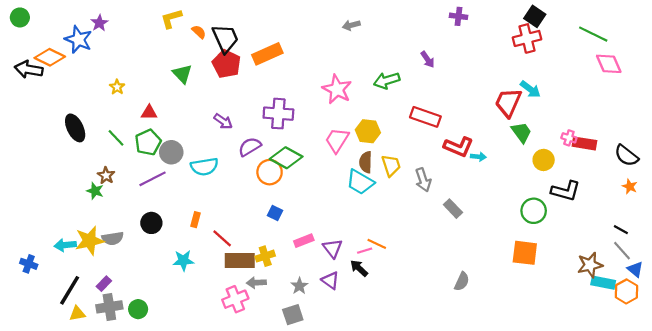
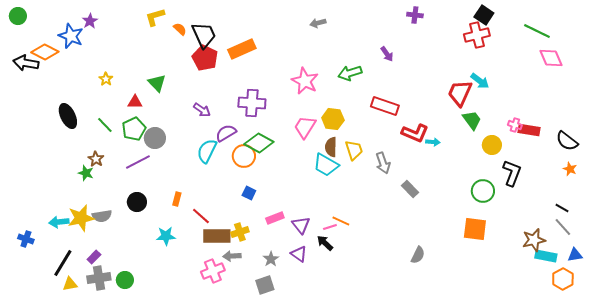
green triangle: (182, 74) -> (157, 83), moved
cyan semicircle: (204, 167) -> (207, 151), moved, turned 125
black L-shape: (566, 191) -> (512, 173), turned -84
blue triangle: (635, 269) -> (575, 255), moved, turned -49
orange hexagon: (626, 291) -> (563, 279), moved

